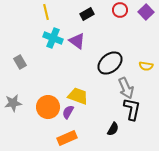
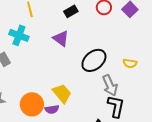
cyan cross: (53, 38) -> (19, 35), moved
yellow trapezoid: (78, 96) -> (62, 93), turned 30
purple semicircle: (68, 112) -> (52, 109), turned -128

